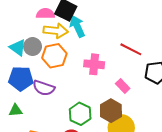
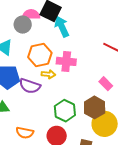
yellow arrow: (56, 31) -> (48, 74), moved, size x0.6
gray circle: (33, 47) -> (23, 25), moved
pink cross: (94, 64) -> (66, 61), moved

